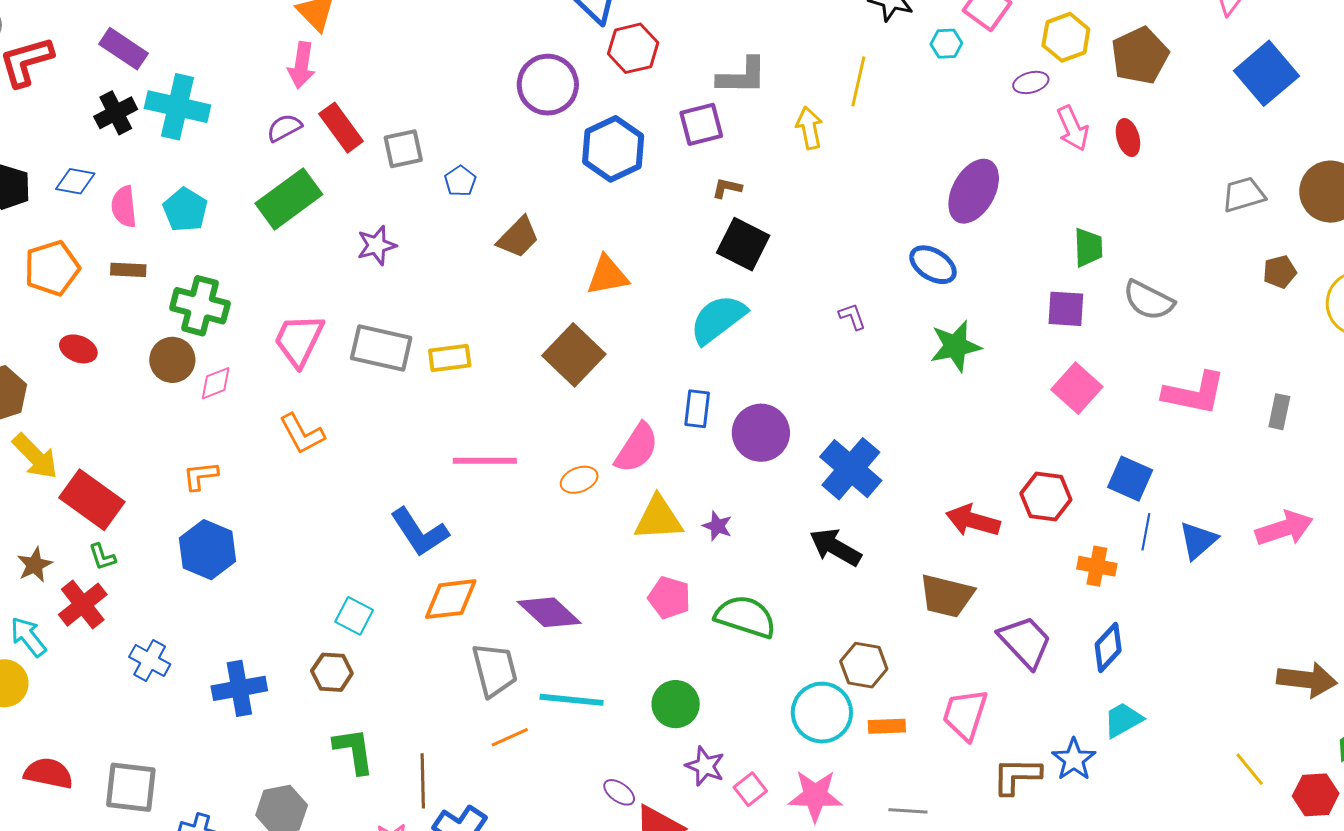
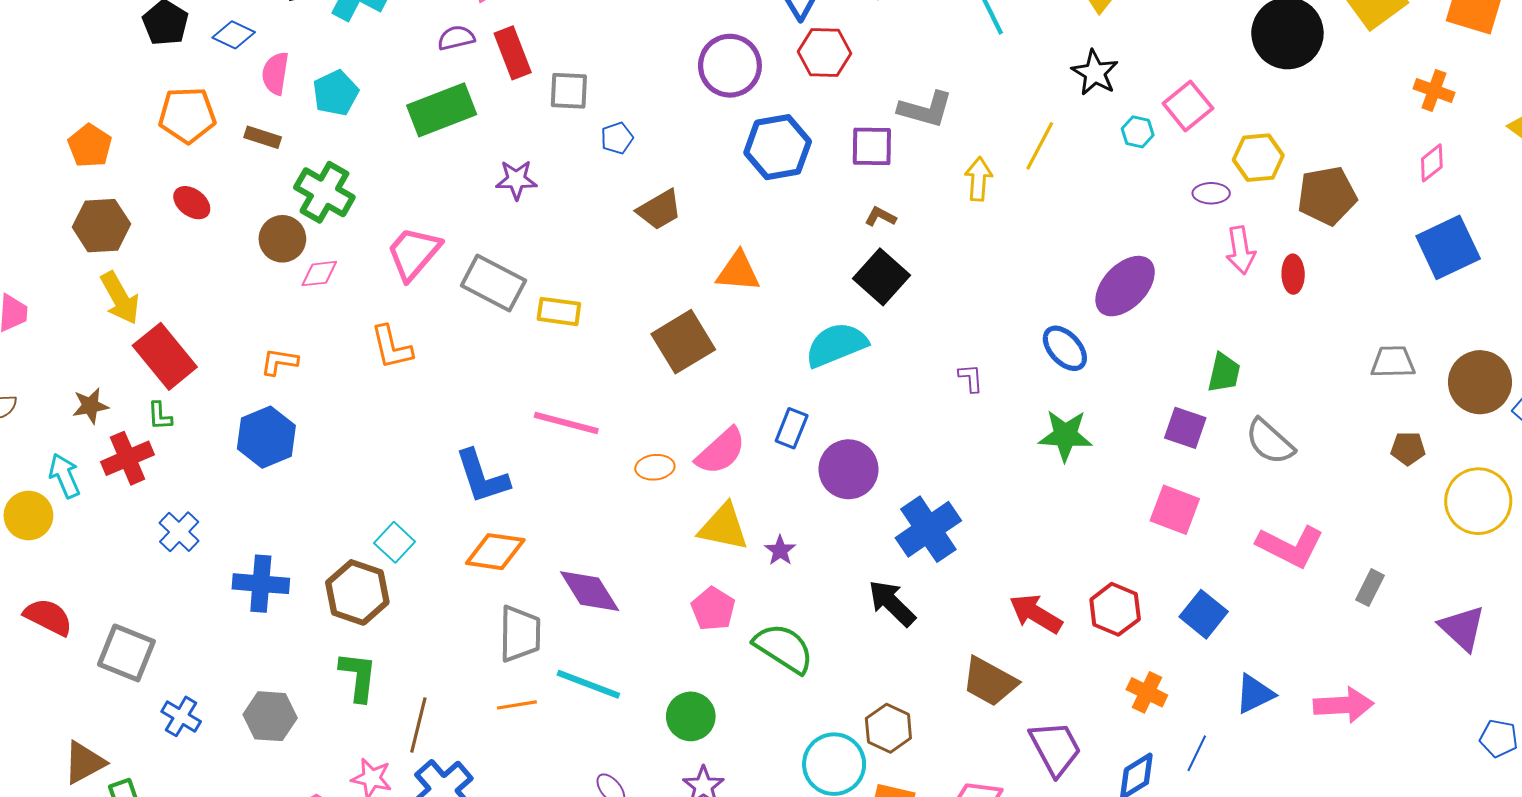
pink square: (1077, 388) -> (1175, 510), turned -36
blue line: (1146, 532) -> (1197, 753), moved
brown hexagon: (332, 672) -> (357, 592), size x1.5

